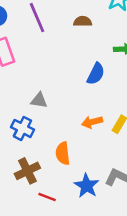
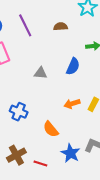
gray triangle: (39, 100) -> (41, 73), moved
orange semicircle: (63, 153) -> (51, 129), turned -30
brown cross: (27, 171) -> (16, 155), moved

